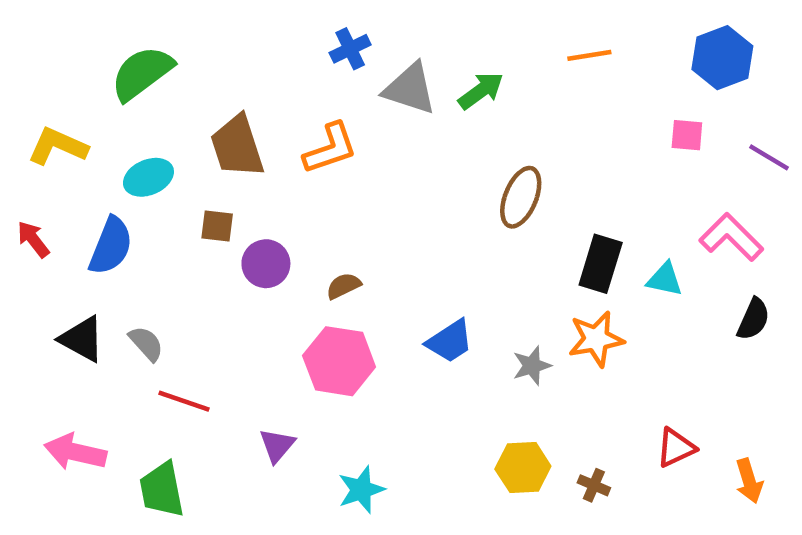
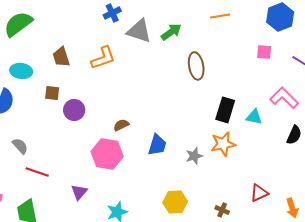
brown trapezoid: (237, 146) -> (61, 57), size x0.7
cyan ellipse: (148, 177) -> (21, 71), turned 30
brown ellipse: (521, 197) -> (196, 66), moved, turned -32
brown semicircle: (343, 286) -> (121, 125), moved
blue trapezoid: (450, 341) -> (157, 145), turned -40
yellow hexagon: (523, 468) -> (175, 202), moved

